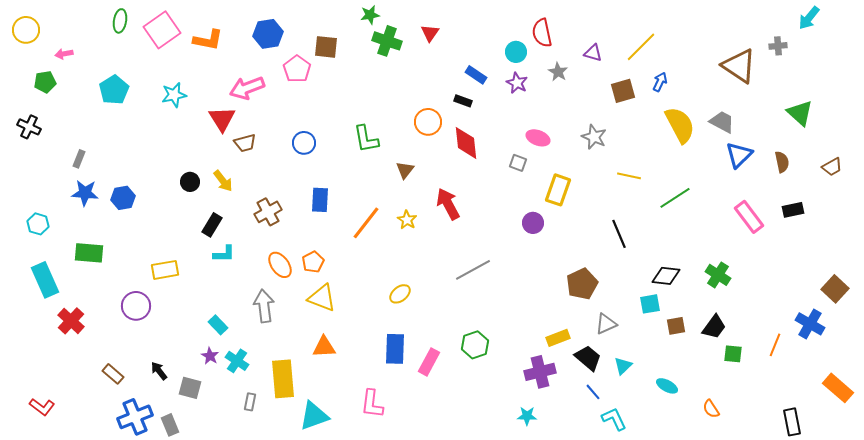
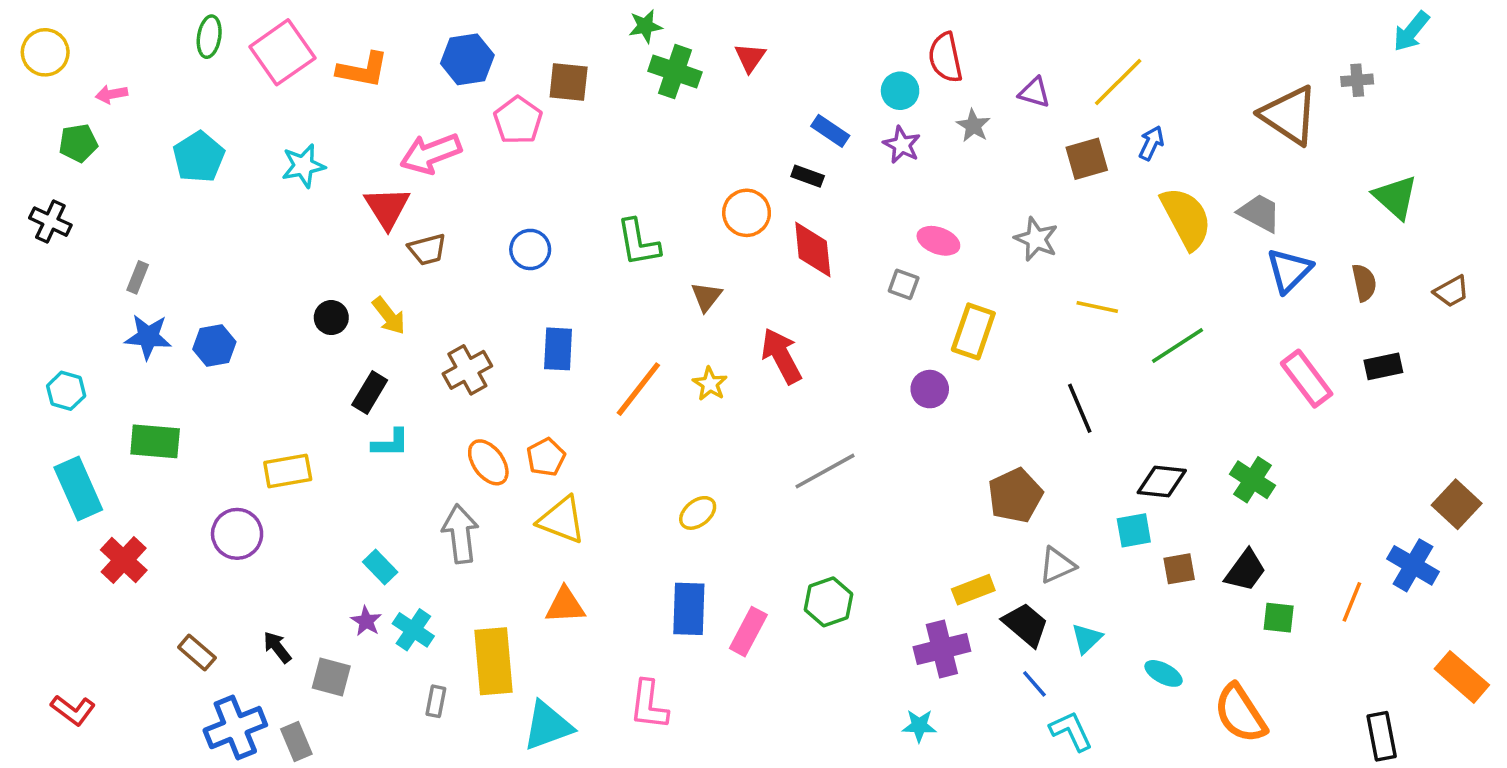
orange semicircle: (711, 409) -> (1240, 714), size x1.8

